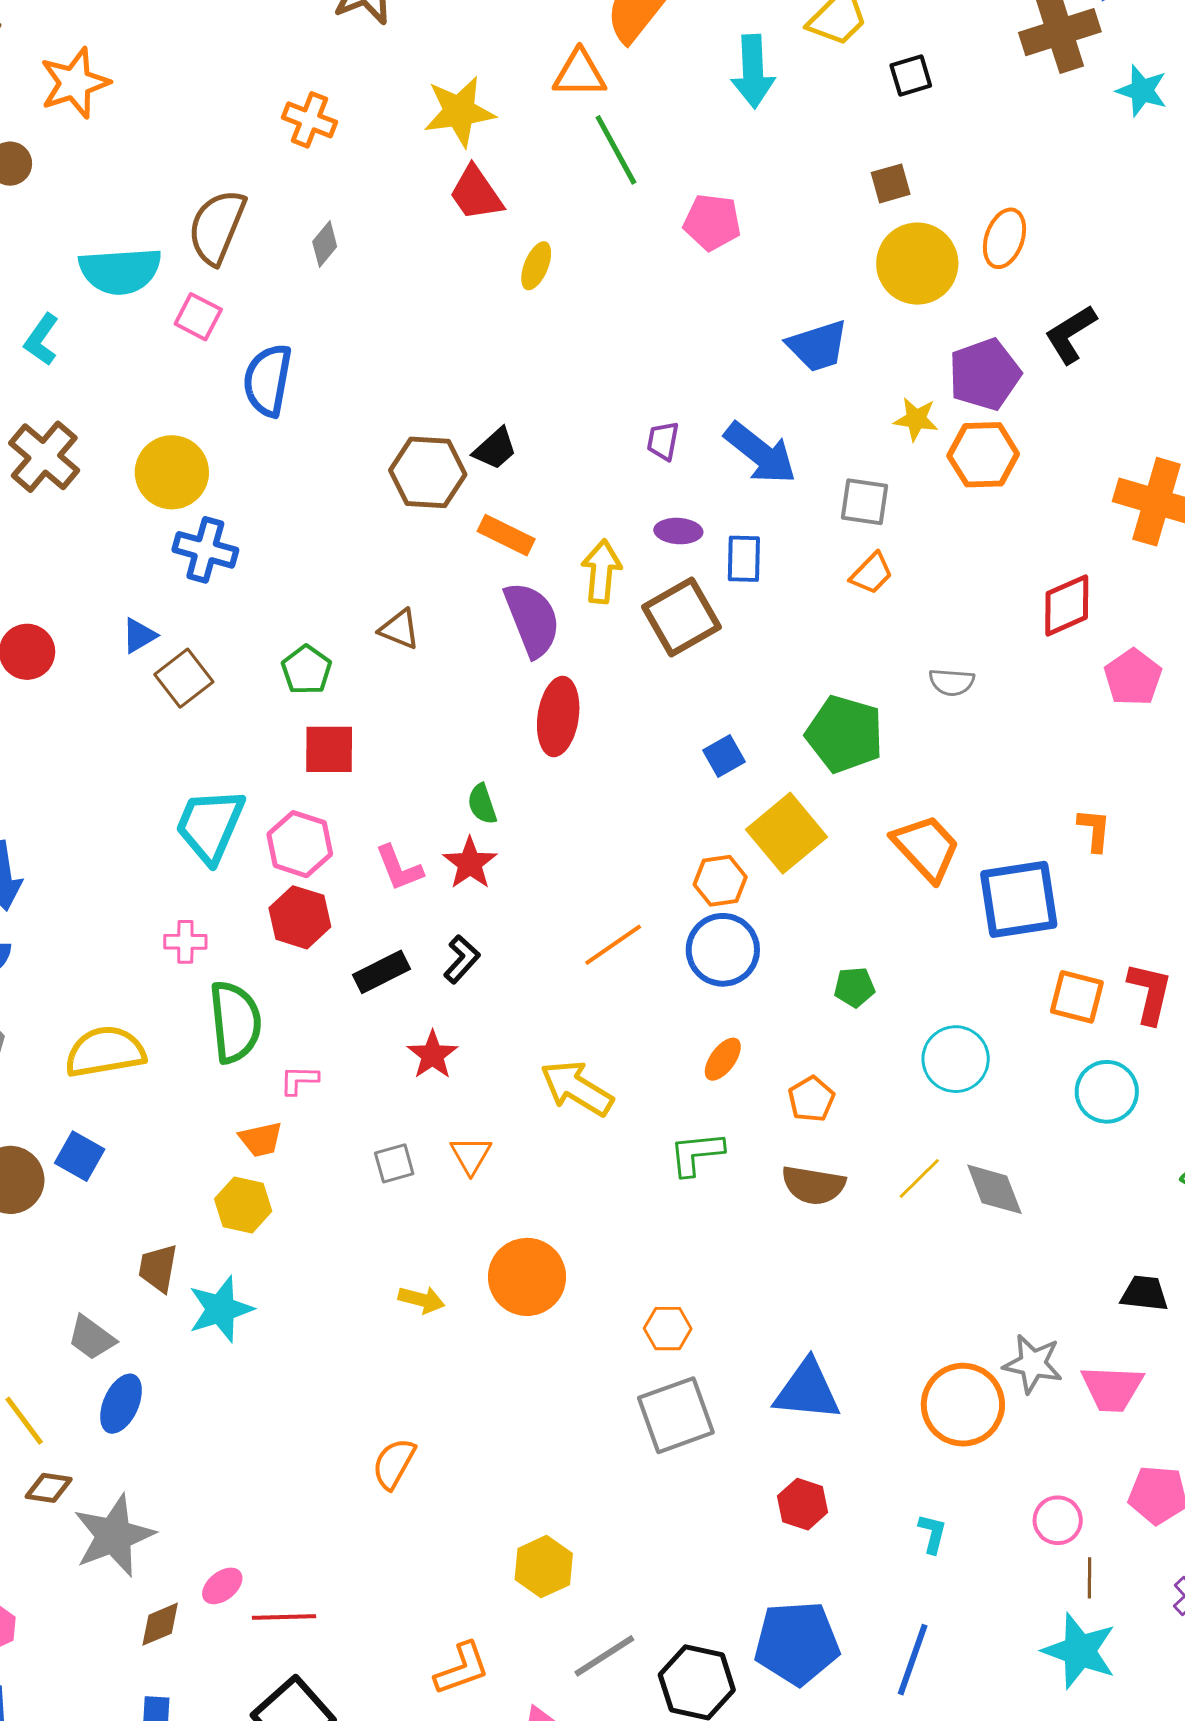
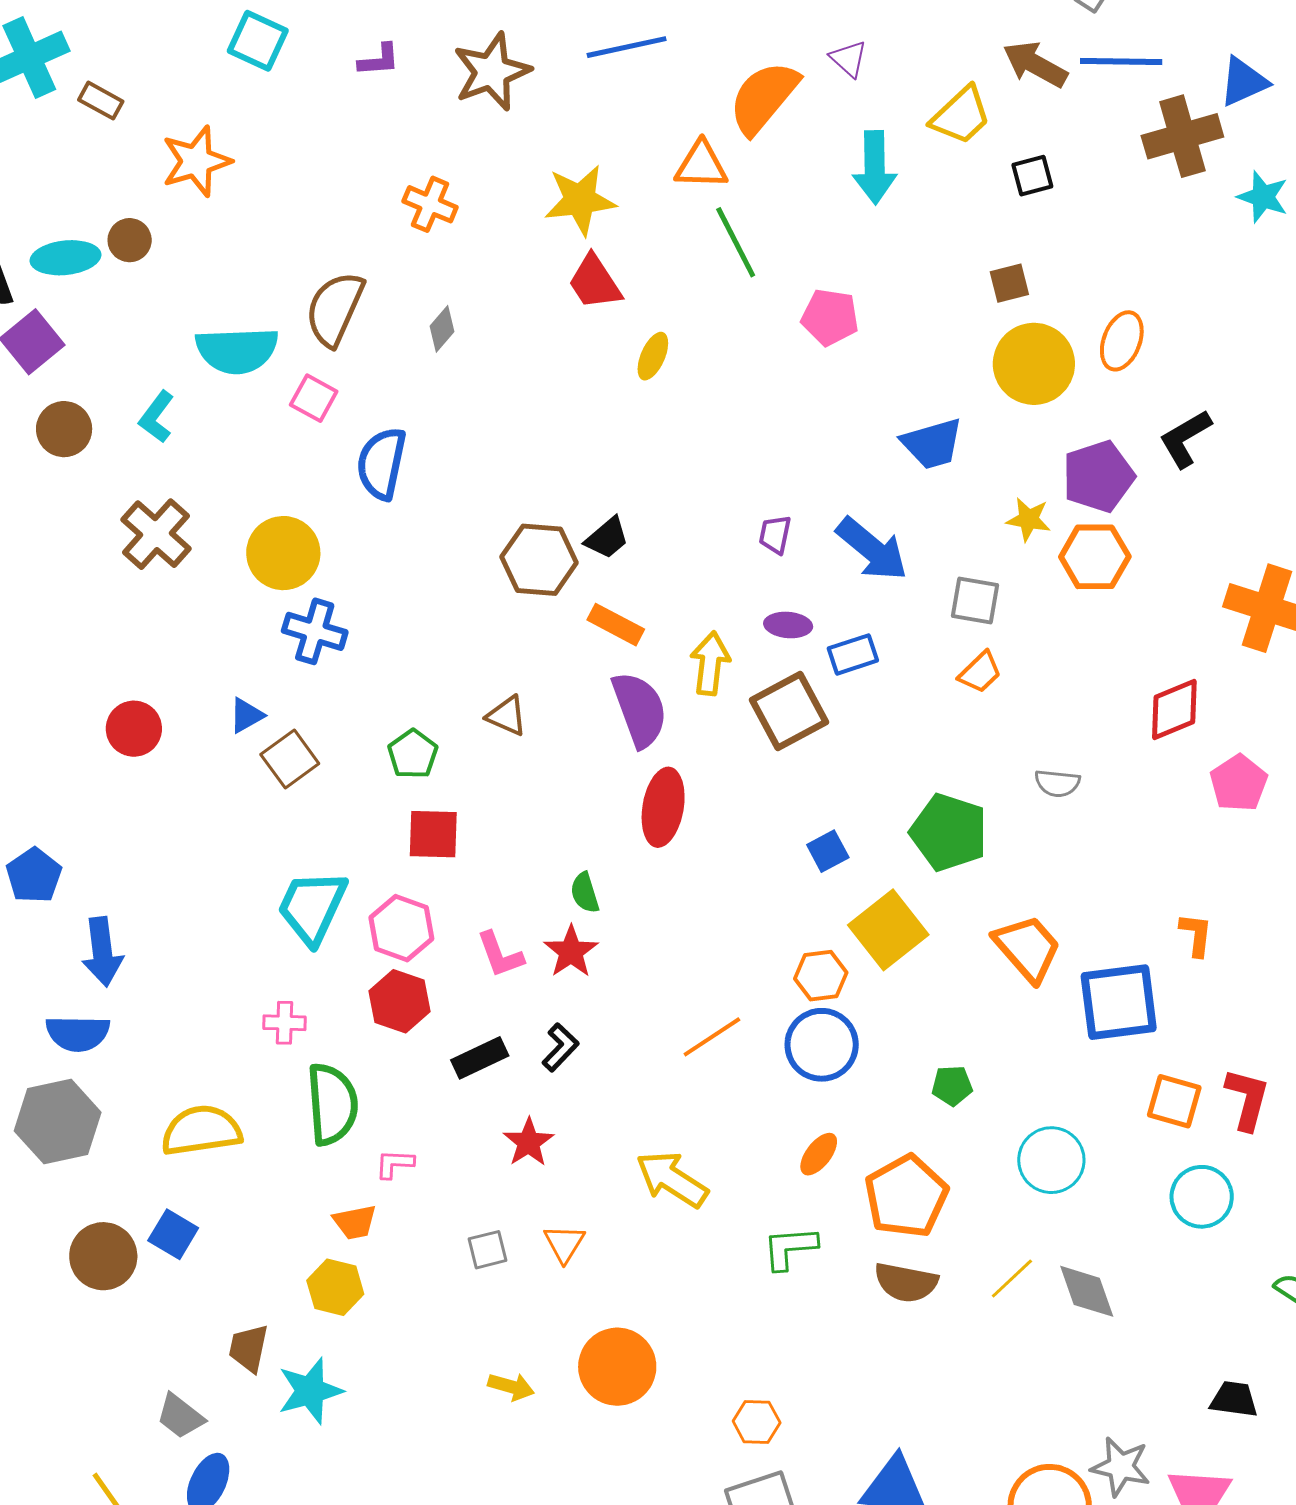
blue rectangle: (744, 559) -> (853, 654), turned 69
orange pentagon: (811, 1099) -> (906, 1196), size x1.8

